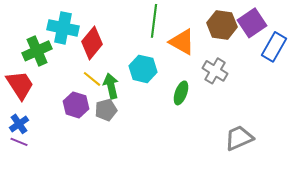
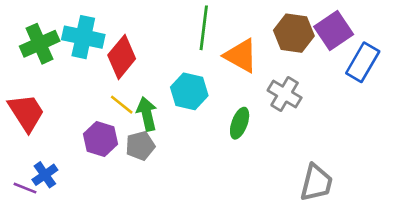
green cross: (37, 51) -> (40, 44), moved
blue cross: (19, 124) -> (45, 175), moved
gray trapezoid: (239, 138) -> (316, 183), turned 128

